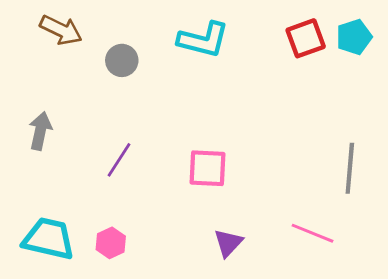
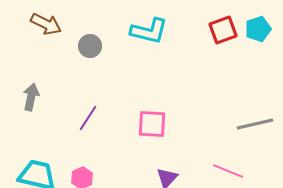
gray line: (350, 168) -> (255, 124), turned 72

